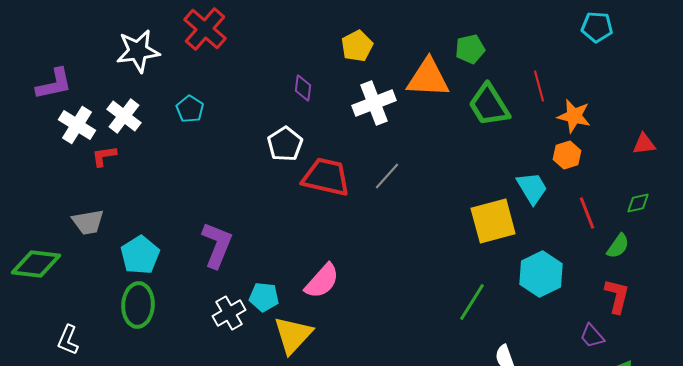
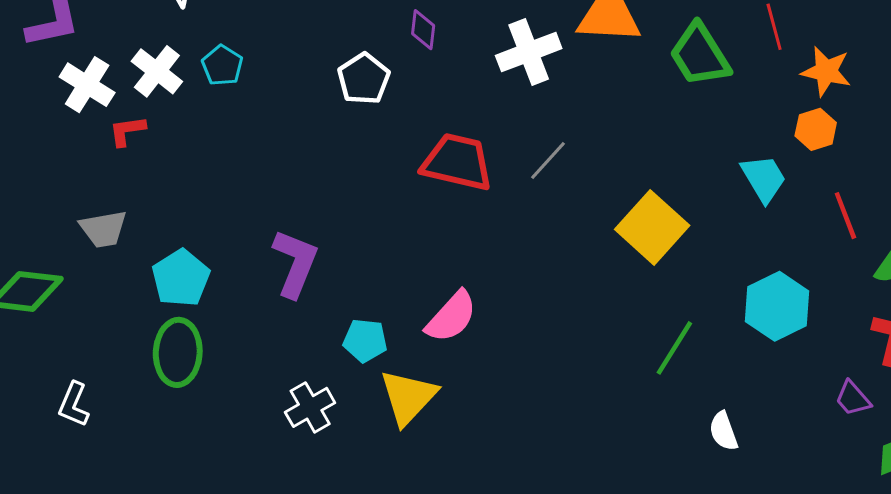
cyan pentagon: (190, 109) -> (222, 65), moved
white pentagon: (285, 144) -> (364, 79), moved
yellow square: (493, 221) -> (652, 227), moved, turned -33
white cross: (229, 313) -> (310, 407), moved

